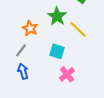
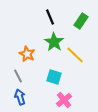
gray line: (21, 50) -> (18, 76), turned -64

